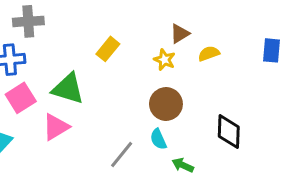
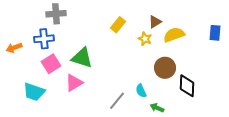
yellow rectangle: (108, 49) -> (118, 25), moved
yellow semicircle: (209, 54) -> (174, 35), size x1.5
brown circle: (166, 104) -> (165, 68), moved

